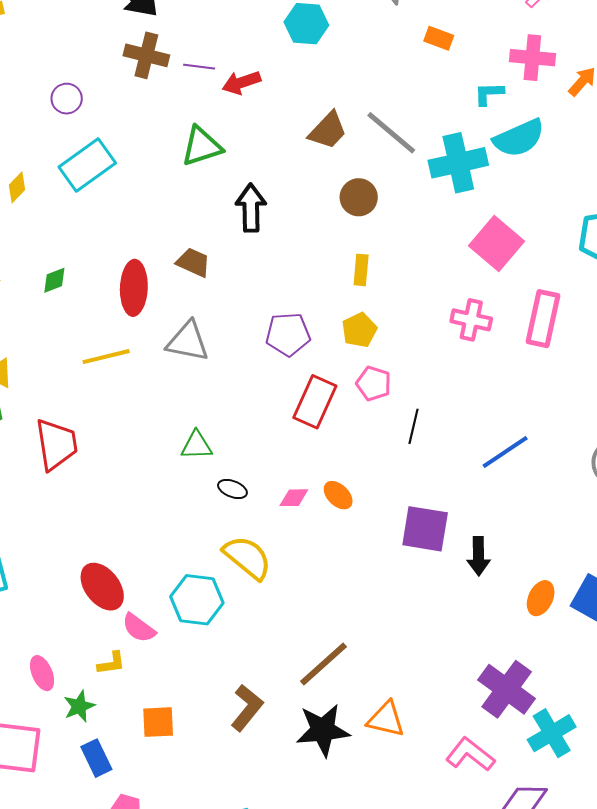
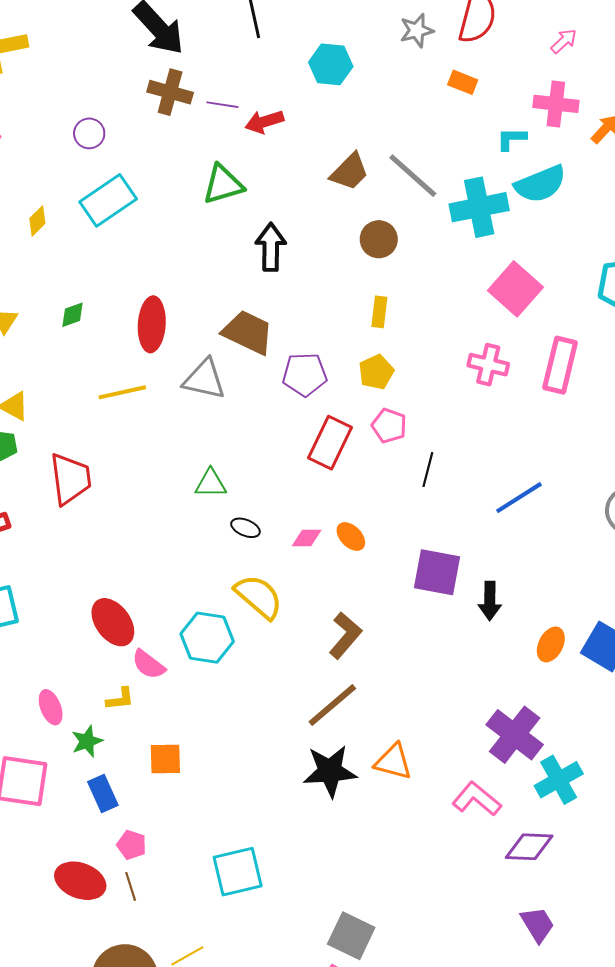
brown trapezoid: (193, 262) -> (248, 332), moved, size x1.5
brown L-shape: (247, 708) -> (345, 635), moved

